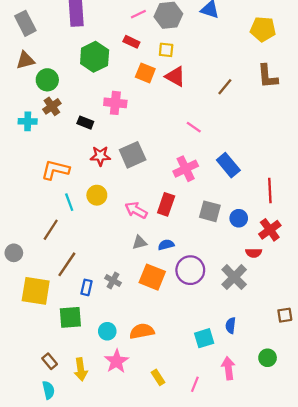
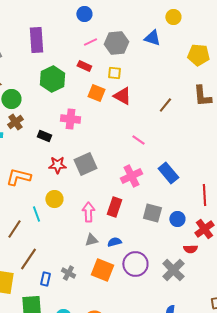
cyan line: (69, 202) -> (36, 214), moved
pink arrow: (136, 210) -> (88, 212), turned 60

